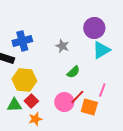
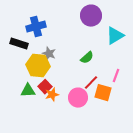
purple circle: (94, 28) -> (91, 16), moved
gray star: (62, 46) -> (49, 54), moved
pink circle: (64, 102) -> (78, 98), moved
orange star: (35, 119) -> (52, 95), moved

